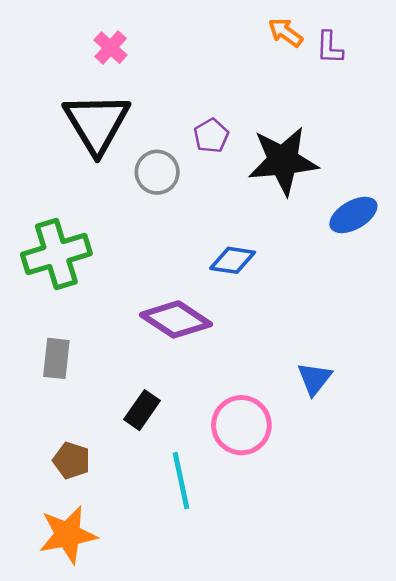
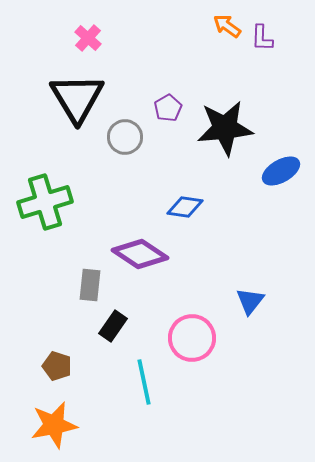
gray rectangle: (56, 358) -> (90, 285), moved

